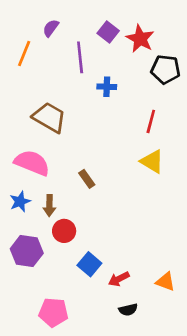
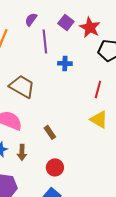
purple semicircle: (51, 28) -> (31, 19), moved
red circle: (64, 231) -> (55, 167), moved

